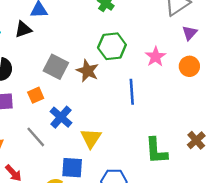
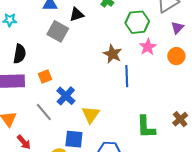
black triangle: (23, 29) -> (77, 15), moved
green hexagon: (112, 46) -> (137, 22), moved
gray square: (56, 67) -> (58, 31), moved
brown star: (88, 71) -> (112, 54), moved

